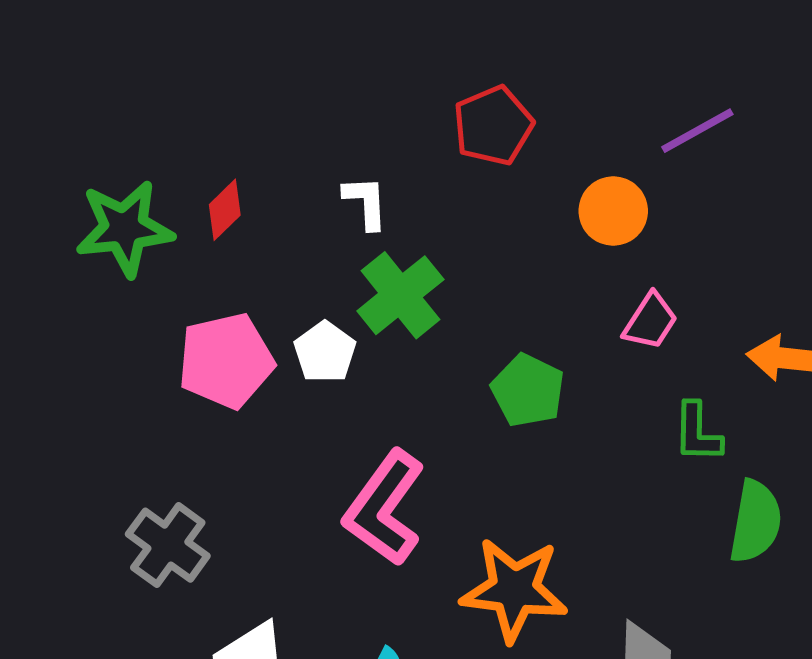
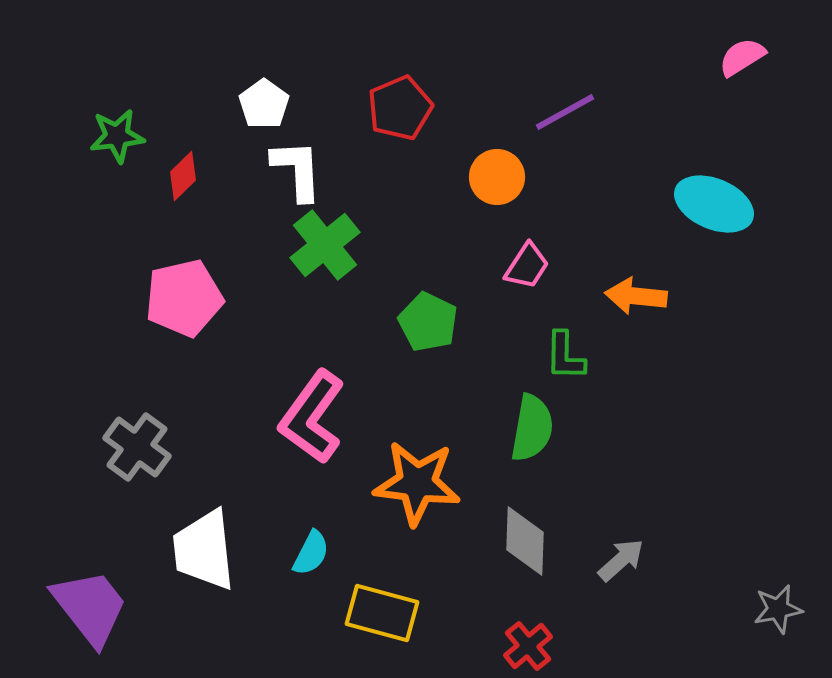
white L-shape: (366, 202) -> (297, 170), size x1.4
green star: (124, 228) -> (117, 136), moved, size x0.7
white pentagon: (325, 352) -> (264, 104), moved
green semicircle: (756, 522) -> (532, 428), moved

